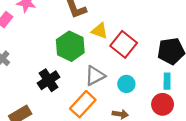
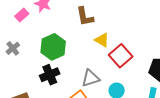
green hexagon: (70, 46) -> (53, 47), moved

